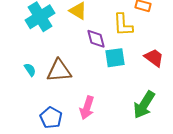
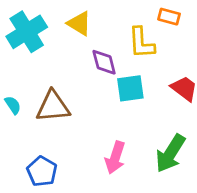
pink arrow: (87, 108) -> (115, 158), moved

